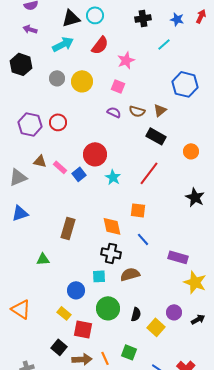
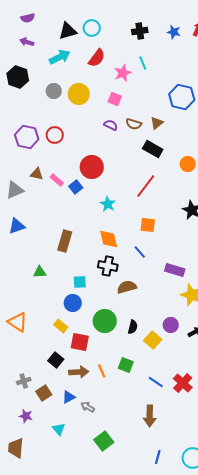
cyan line: (164, 44) -> (143, 63), moved, turned -72
cyan star: (113, 177) -> (108, 204), moved
orange square: (138, 210) -> (148, 225), moved
cyan square: (99, 276) -> (80, 282), moved

